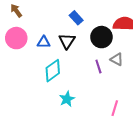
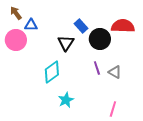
blue rectangle: (76, 18) -> (81, 26), moved
blue triangle: (44, 42) -> (31, 25), moved
gray triangle: (117, 59) -> (115, 72), moved

